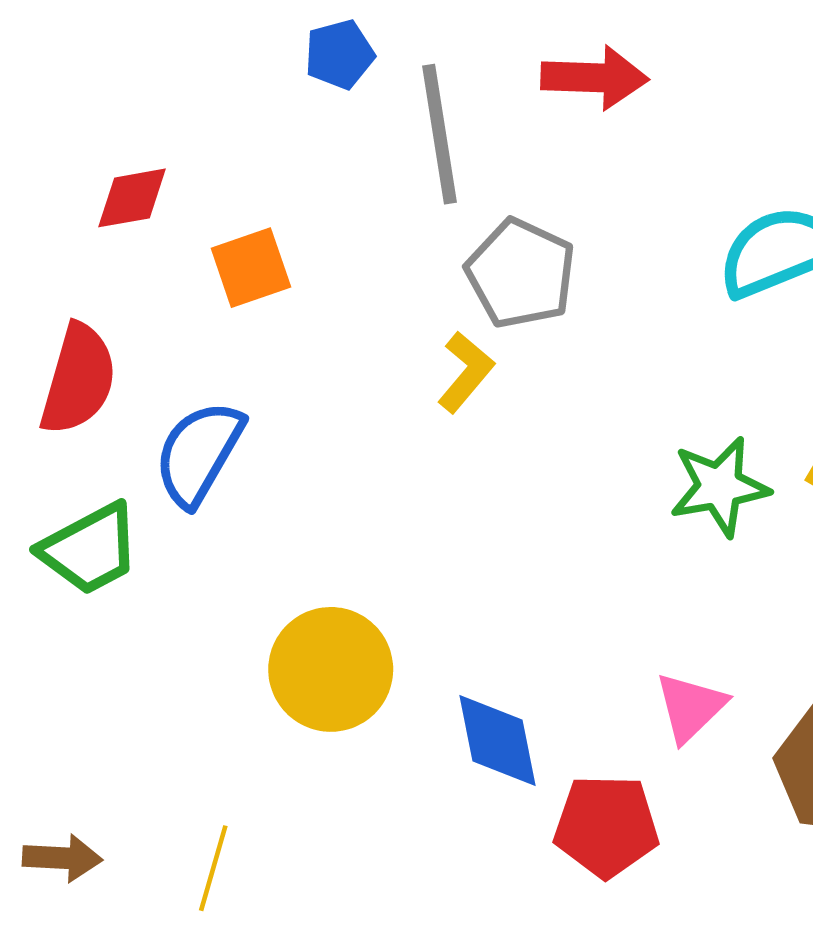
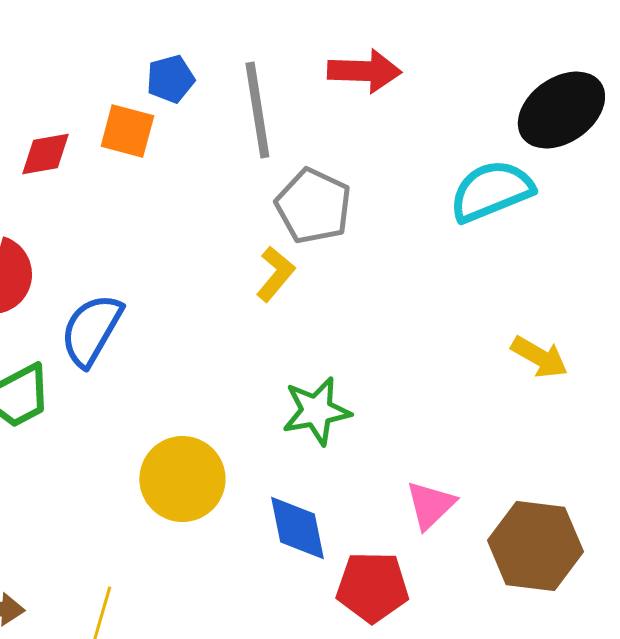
blue pentagon: (339, 54) -> (170, 79), moved
orange square: (251, 268) -> (127, 131), moved, turned 34
green star: (719, 487) -> (316, 411), moved

